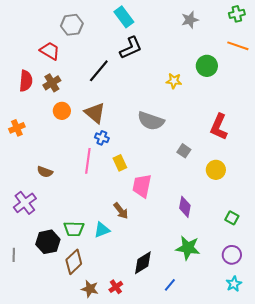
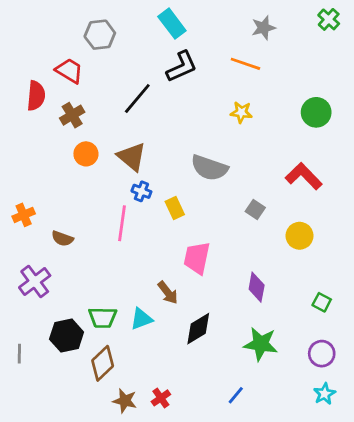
green cross: (237, 14) -> (329, 19), turned -35
orange line: (238, 46) -> (245, 64), moved
green circle: (207, 66) -> (316, 112), moved
red semicircle: (26, 81) -> (36, 96), moved
red L-shape: (219, 127) -> (304, 176), turned 112
orange cross: (17, 128) -> (24, 215), moved
yellow rectangle: (120, 163) -> (175, 208), moved
black diamond: (143, 263) -> (198, 329), moved

